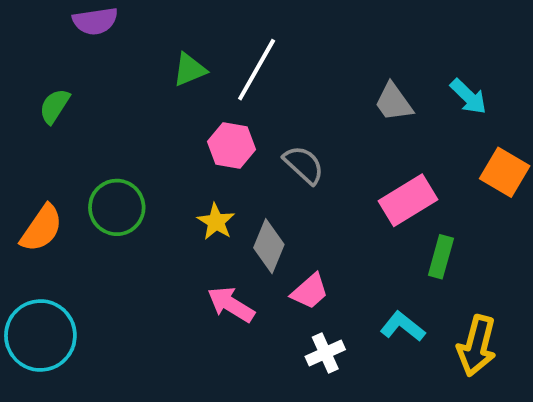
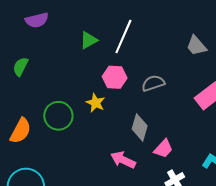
gray semicircle: (304, 165) -> (153, 83), turned -55
yellow star: (216, 222) -> (96, 103), moved

